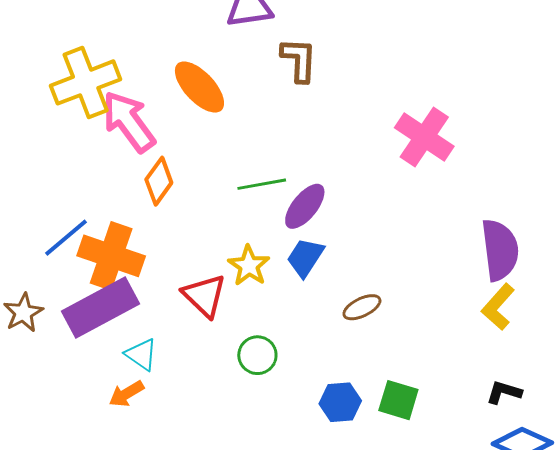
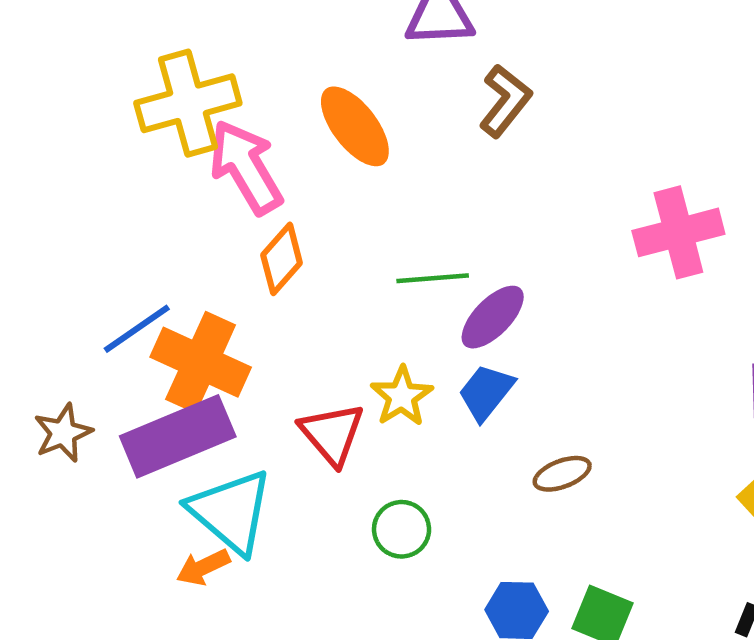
brown L-shape: (299, 60) -> (505, 101), turned 30
pink cross: (424, 137) -> (678, 232), turned 36
cyan triangle: (141, 354) -> (231, 512), size x1.8

